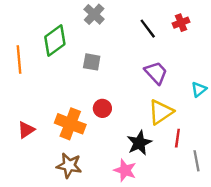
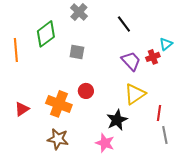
red cross: (181, 23) -> (153, 57), moved
cyan triangle: (199, 89) -> (166, 44), moved
red line: (177, 138) -> (159, 113), moved

